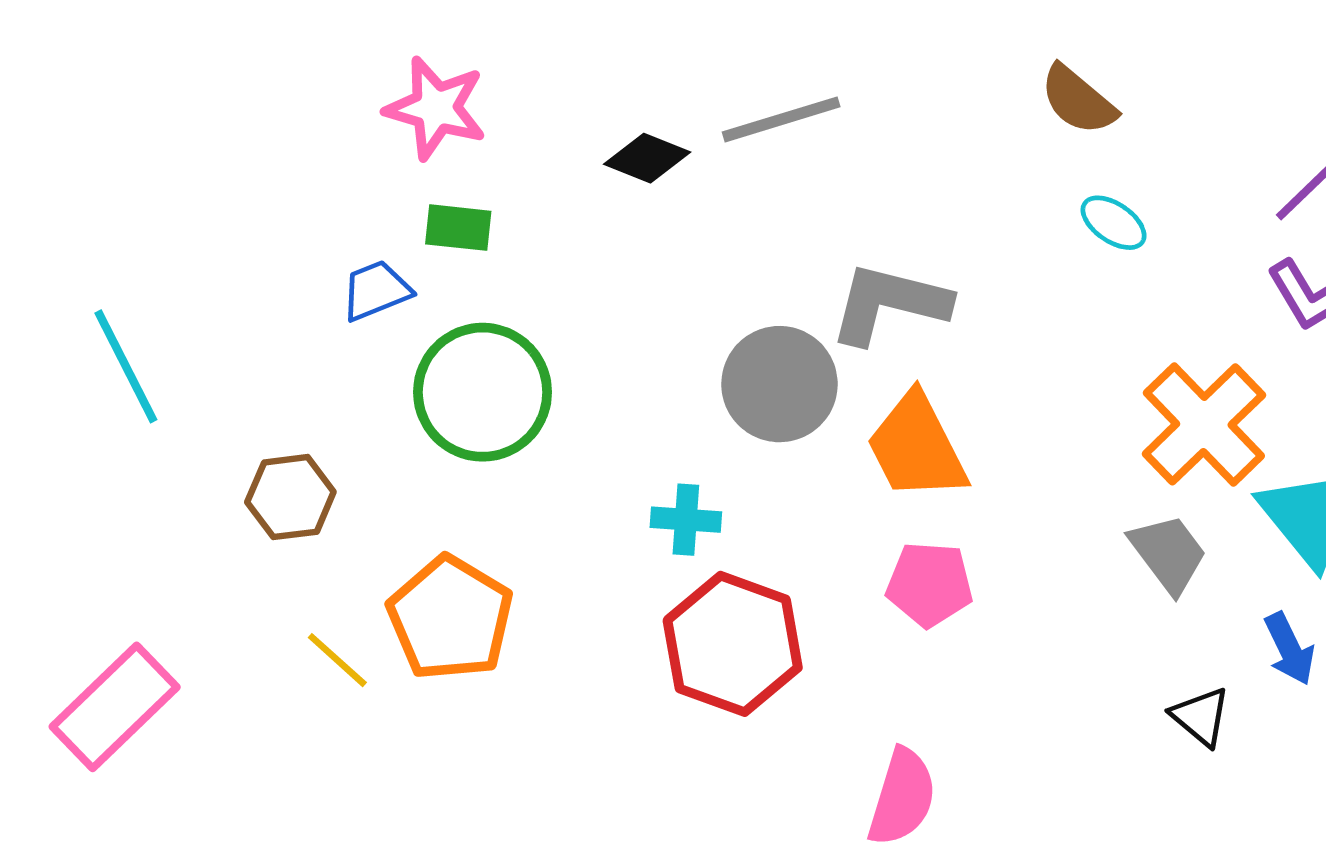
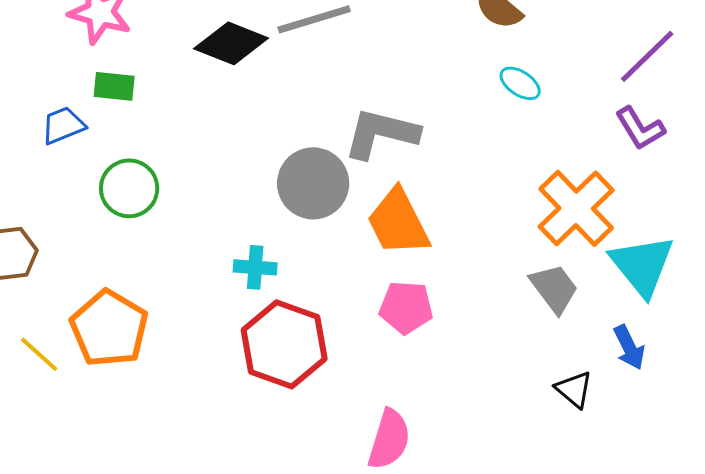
black diamond: (647, 158) -> (231, 43), size x1.4
green circle: (483, 392) -> (129, 188), size x0.7

